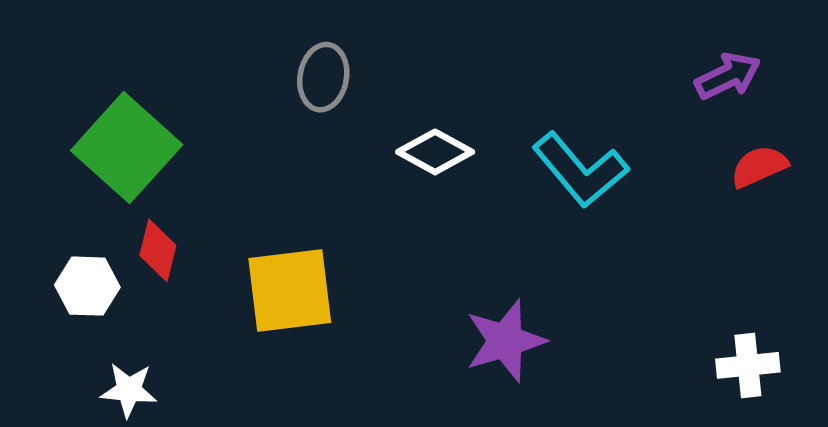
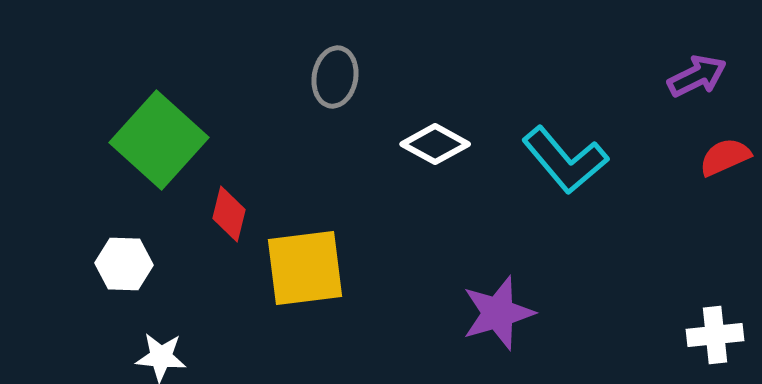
red diamond: (158, 250) -> (229, 214), moved

